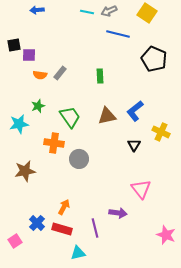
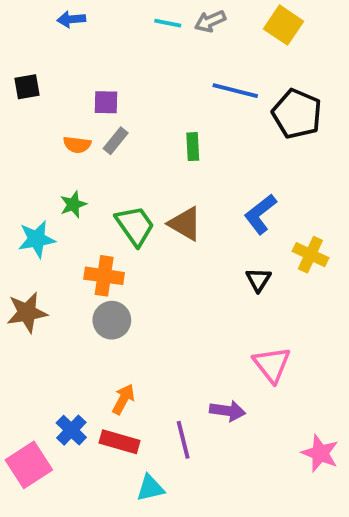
blue line: (118, 34) -> (235, 91), moved
purple square: (29, 55) -> (106, 102), moved
brown triangle: (107, 116) -> (185, 224), moved, turned 42
gray circle: (79, 159) -> (112, 320), moved
brown star: (25, 171) -> (27, 312), moved
pink square: (15, 241) -> (29, 465), size x1.6

